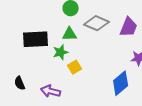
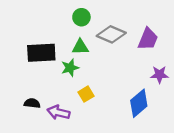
yellow square: (75, 67) -> (86, 94), moved
black semicircle: (20, 83) -> (32, 103), moved, turned 120

